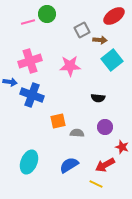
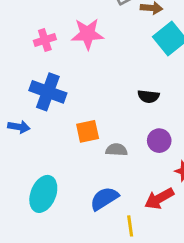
pink cross: (30, 61) -> (45, 40), size x0.6
pink star: (70, 66) -> (88, 34), moved
blue arrow: (10, 82) -> (19, 127), moved
yellow line: (96, 184) -> (130, 226), moved, turned 56

